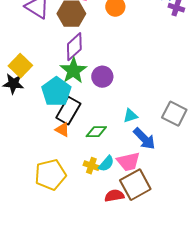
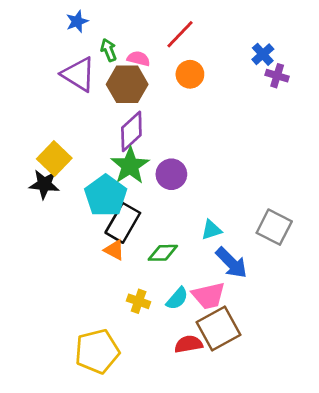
yellow cross: (91, 166) -> (139, 301), moved
yellow pentagon: (50, 175) -> (97, 351), moved

